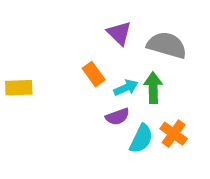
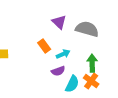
green arrow: (153, 88) -> (92, 63), moved

